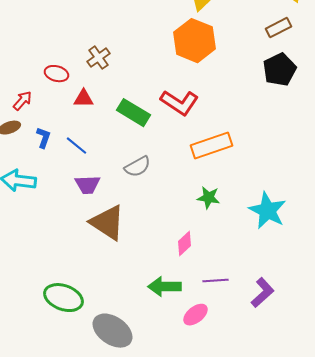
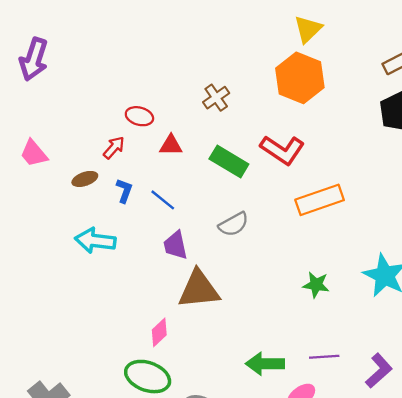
brown cross: (98, 58) -> (216, 98), moved
red arrow: (22, 101) -> (114, 148), moved
purple trapezoid: (88, 185) -> (175, 245), turned 80
green star: (208, 198) -> (316, 285), moved
brown triangle: (108, 223) -> (199, 289), turned -39
pink diamond: (184, 244) -> (159, 332), moved

